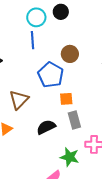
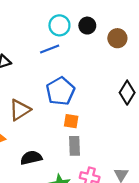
blue line: (33, 40) -> (50, 49), turned 60
brown circle: (70, 54) -> (117, 38), moved
black semicircle: (46, 127) -> (31, 158), moved

